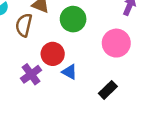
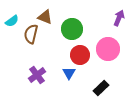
red circle: (53, 54) -> (80, 55), moved
blue triangle: (69, 72) -> (69, 73), turned 32

